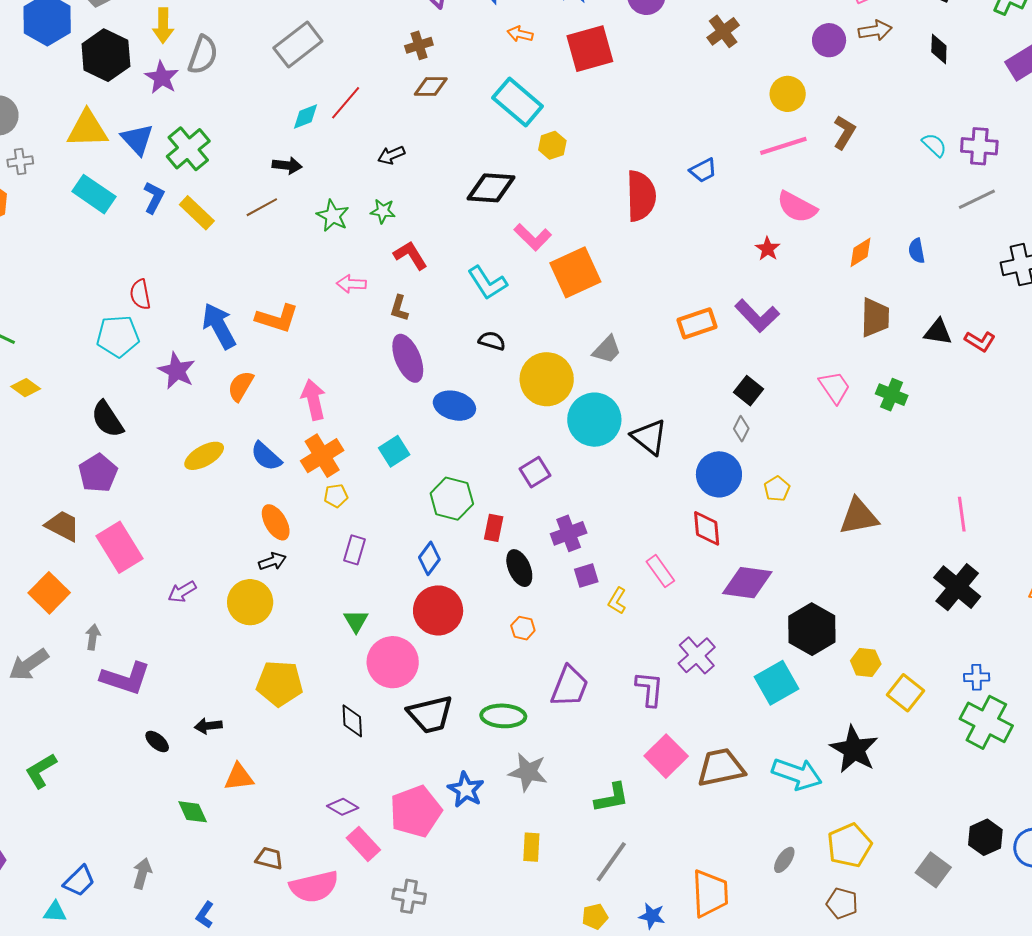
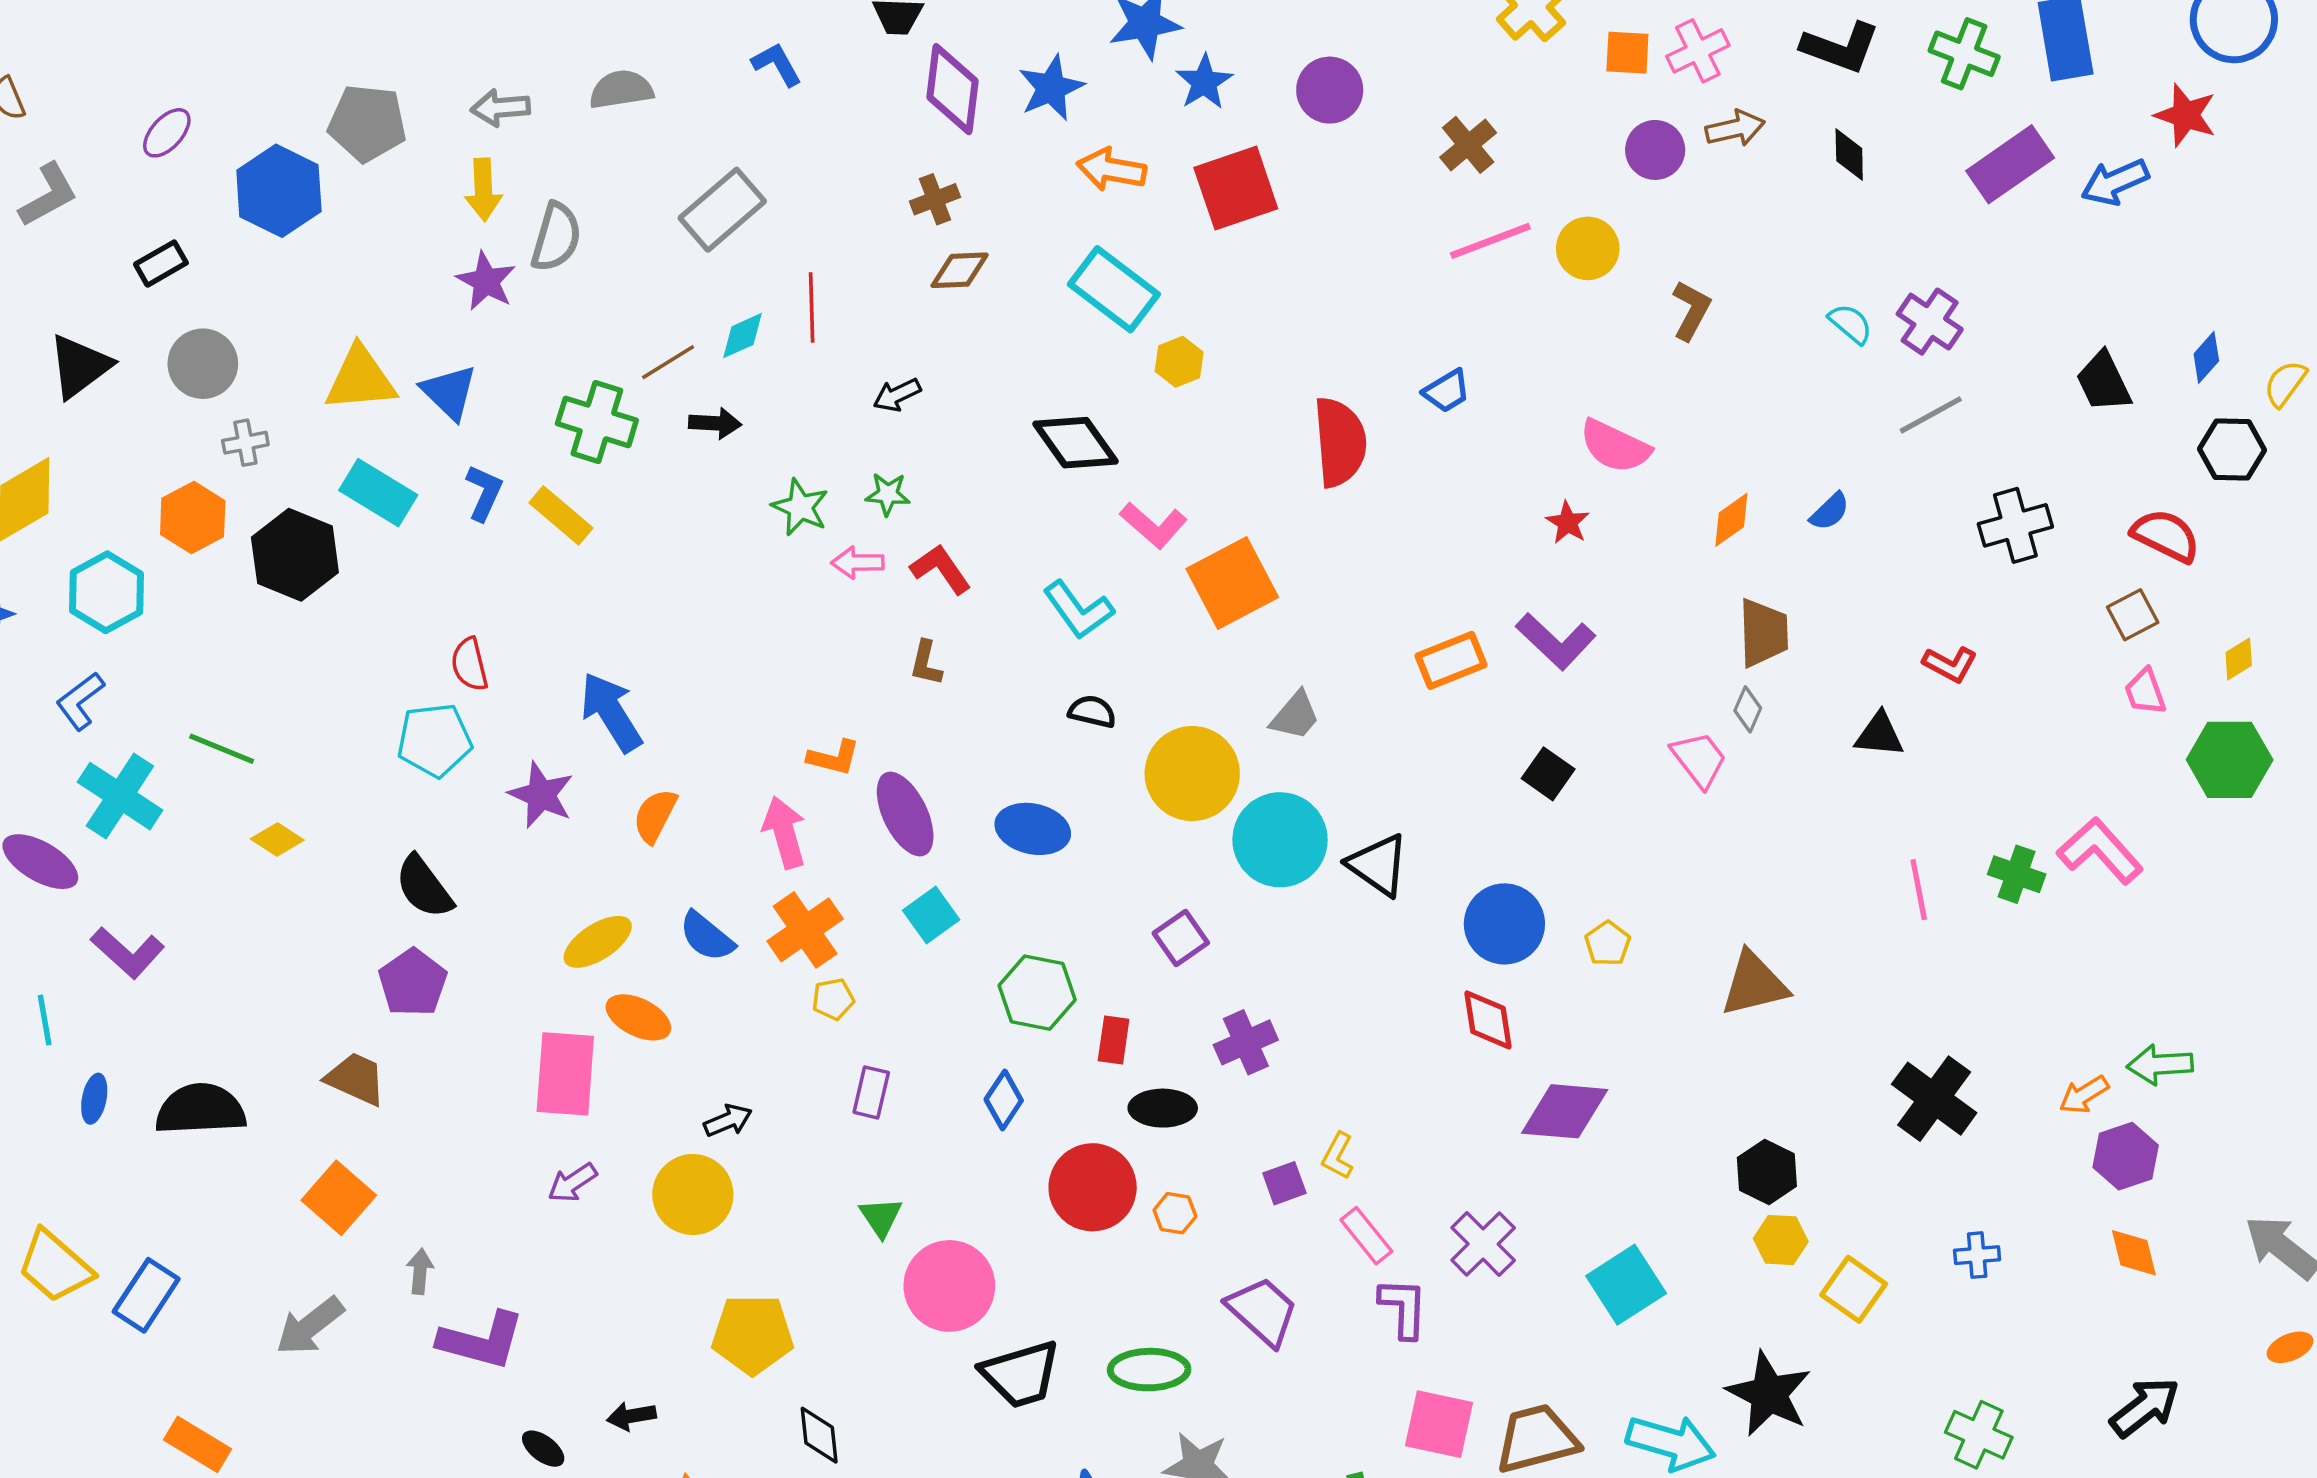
orange arrow: (520, 34) -> (1112, 169), size x1.5
black hexagon: (106, 55) -> (295, 555), moved
red line: (346, 103) -> (812, 308), turned -39
pink line: (783, 146) -> (1490, 241), moved
purple cross: (979, 146) -> (1930, 322), turned 33
green cross: (188, 149) -> (597, 422), moved, turned -30
black diamond: (491, 188) -> (1076, 443), turned 54
brown line: (262, 207) -> (668, 362), moved
blue semicircle: (917, 251) -> (1830, 511), turned -120
pink arrow: (351, 284) -> (858, 563), moved
orange L-shape: (277, 318) -> (834, 758), moved, size x0.7
black triangle: (938, 332) -> (1879, 735), moved
purple ellipse: (408, 358) -> (905, 814), moved
green cross: (892, 395) -> (2017, 874), moved
gray diamond: (741, 429) -> (1748, 709), moved
pink line: (962, 514) -> (1919, 890), moved
orange ellipse: (276, 522) -> (638, 1017), moved, turned -30
pink rectangle: (119, 547) -> (565, 1074), moved, turned 39
black ellipse: (519, 568) -> (1163, 1108), turned -63
pink rectangle: (660, 571) -> (1366, 1236), moved
purple square: (586, 576) -> (1284, 1183), moved
red circle: (438, 610) -> (1093, 1187), moved
black hexagon: (812, 629) -> (1767, 1172), moved, size x0.7
purple trapezoid: (570, 686) -> (1263, 1311), turned -66
black diamond: (352, 721) -> (819, 1435), moved
green cross: (986, 722) -> (1979, 1435), moved, size x0.7
pink square: (666, 756) -> (1439, 1424), turned -30

